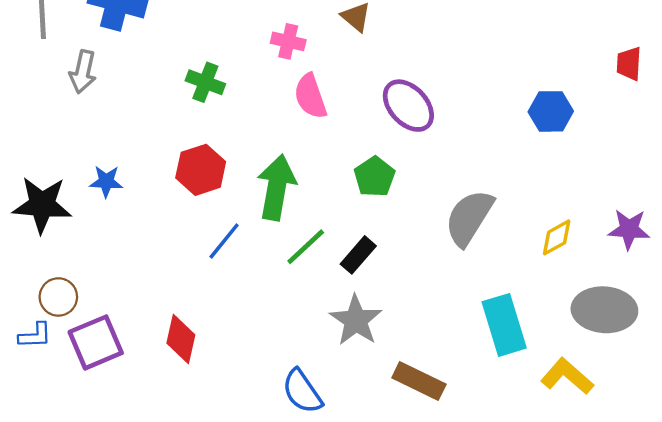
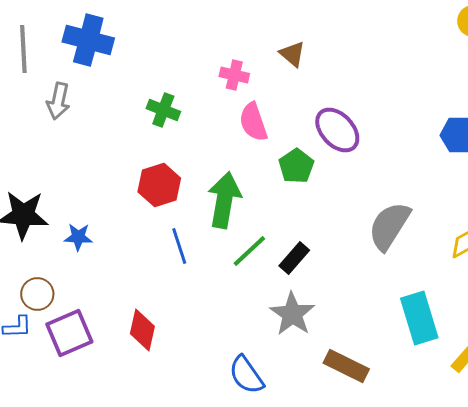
green pentagon: (375, 177) -> (296, 166), moved
blue star: (106, 181) -> (78, 237), moved
blue line: (224, 241) -> (179, 246), turned -57

